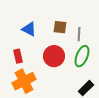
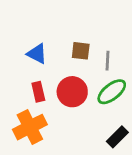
red rectangle: (18, 56) -> (38, 92), moved
green ellipse: (82, 56) -> (112, 92), turned 30

